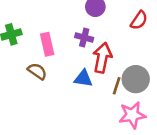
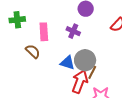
red arrow: (102, 58) -> (80, 82), moved
gray circle: (136, 79) -> (85, 60), moved

